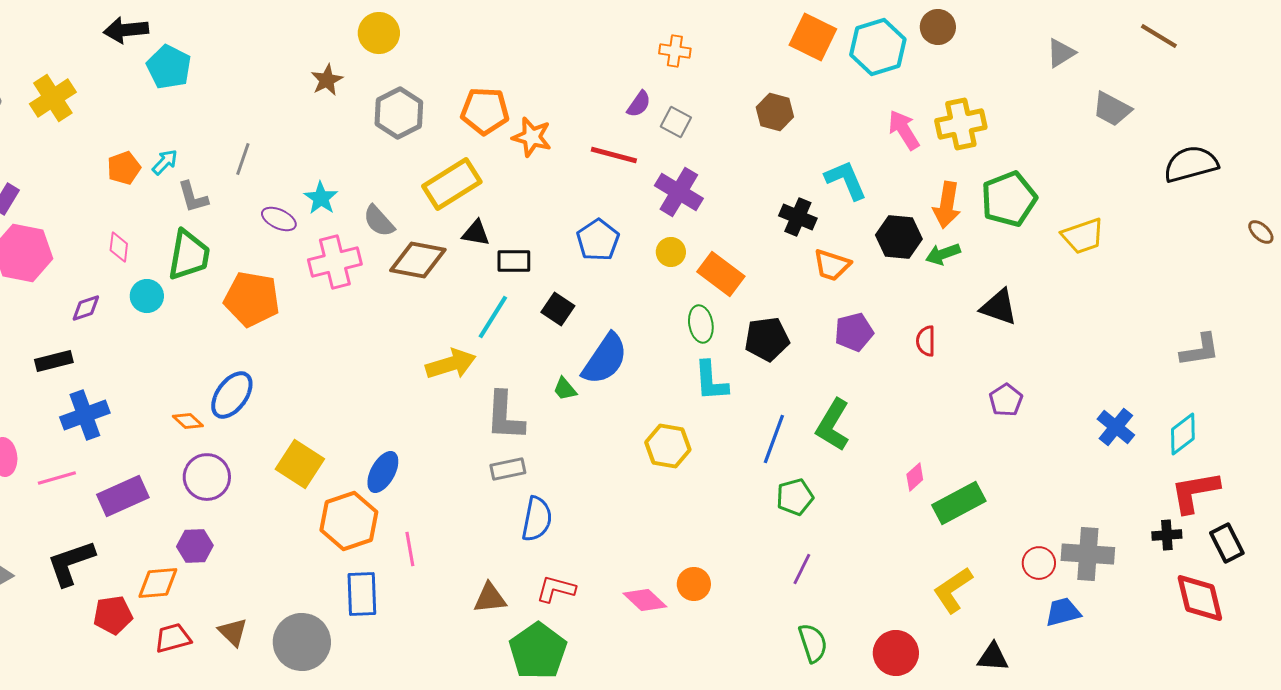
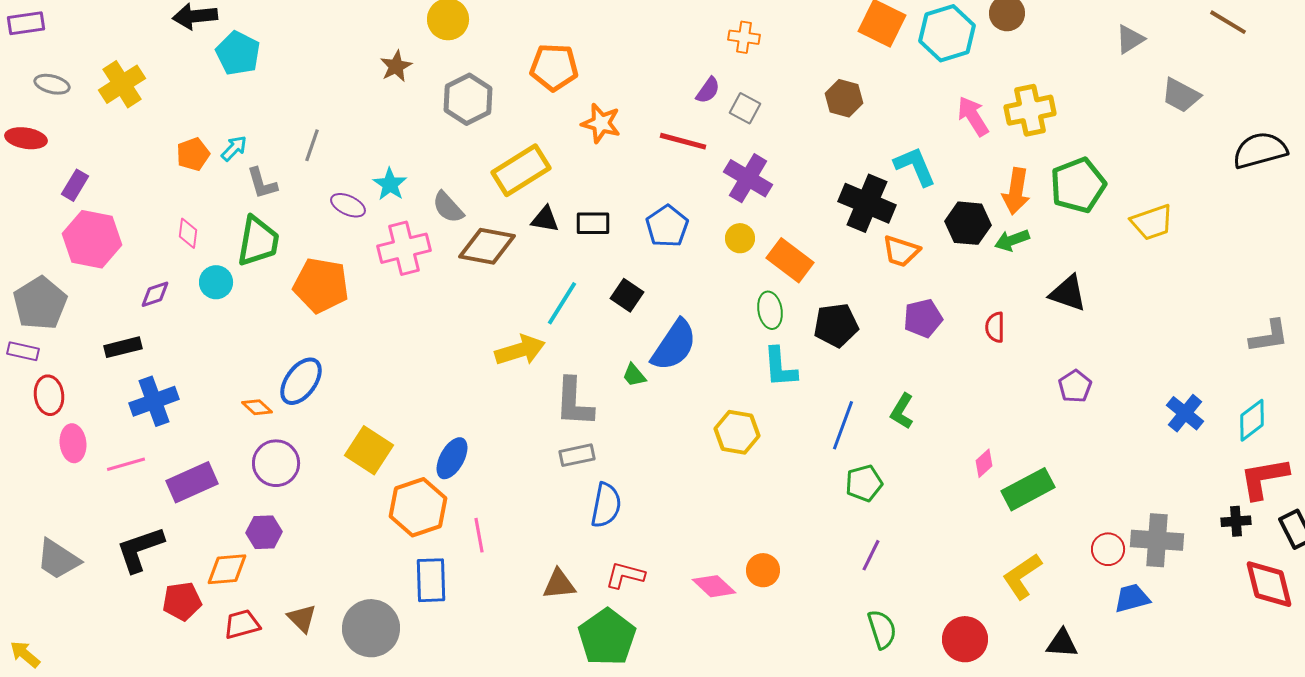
orange pentagon: (485, 111) -> (554, 67), moved
black cross: (798, 217) -> (867, 203), size x1.5
black rectangle: (514, 261) -> (593, 223), moved
green L-shape: (833, 425) -> (902, 411), size x0.7

